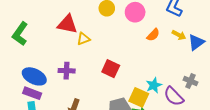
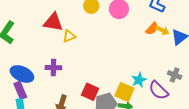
orange semicircle: (153, 35) -> (152, 29), moved
red square: (111, 69) -> (90, 92), moved
purple rectangle: (32, 93) -> (20, 90), turned 48

